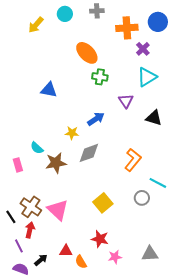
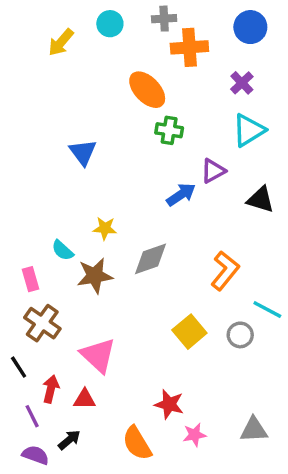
blue circle: (158, 22) -> (250, 27), moved
orange cross: (127, 28) -> (189, 47), moved
blue triangle: (49, 90) -> (83, 152), turned 42
purple triangle: (126, 101) -> (213, 171), turned 35
blue arrow: (96, 119) -> (181, 195), moved
yellow star: (72, 133) -> (105, 228), moved
yellow square: (103, 203) -> (189, 332), moved
brown cross: (31, 207) -> (42, 323), moved
red triangle: (66, 251) -> (85, 399), moved
orange semicircle: (81, 262) -> (137, 443), size x1.5

